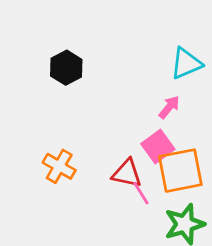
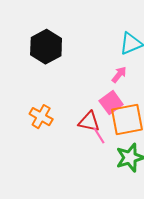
black hexagon: (66, 68) -> (46, 47), size x1.4

